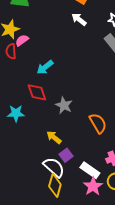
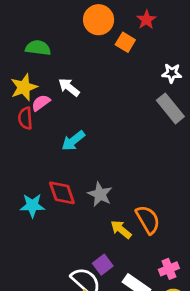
white arrow: (79, 19) -> (69, 87), moved
red diamond: (37, 92) -> (62, 193), moved
yellow arrow: (54, 137) -> (121, 229), moved

